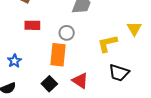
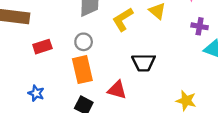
yellow L-shape: (107, 44) -> (123, 19), moved
black trapezoid: (119, 73) -> (144, 63), moved

